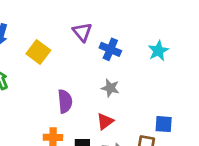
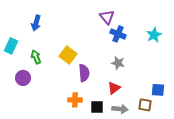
purple triangle: (82, 32) -> (107, 17), moved
yellow square: (38, 52) -> (68, 55), moved

